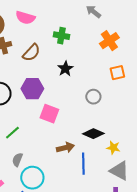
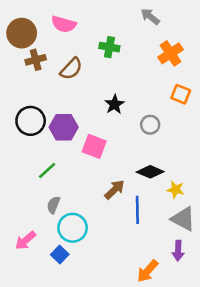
black star: (65, 69) -> (115, 104), moved
orange square: (117, 73) -> (181, 94), turned 35
purple hexagon: (32, 89) -> (64, 127), moved
brown arrow: (65, 148) -> (115, 190), turned -30

